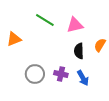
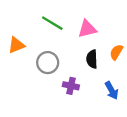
gray circle: (35, 74) -> (48, 63), moved
blue arrow: (83, 78) -> (112, 90), moved

